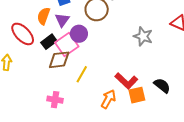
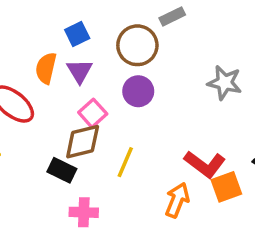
purple circle: (79, 34) -> (138, 91), moved
black rectangle: (49, 42) -> (62, 170), moved, turned 70
pink square: (67, 45) -> (93, 113), size x0.7

